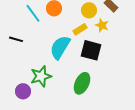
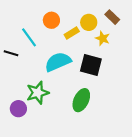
cyan line: (33, 13) -> (29, 37), moved
yellow rectangle: (80, 29) -> (72, 33), moved
cyan semicircle: (60, 47) -> (58, 62), turned 35

